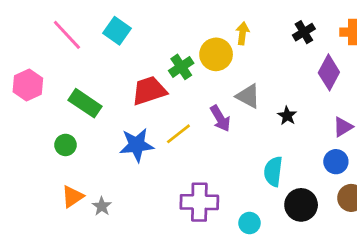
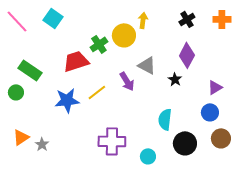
purple diamond: (329, 72) -> (187, 55), moved
green circle: (66, 145) -> (16, 92), moved

